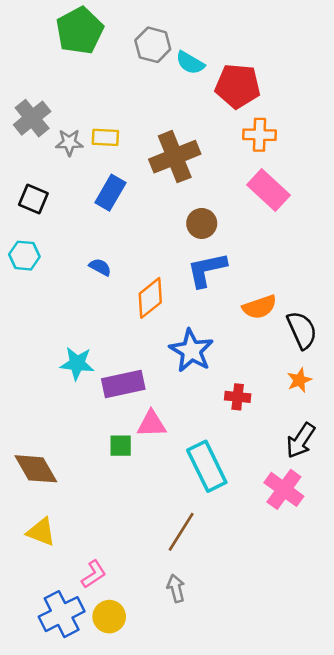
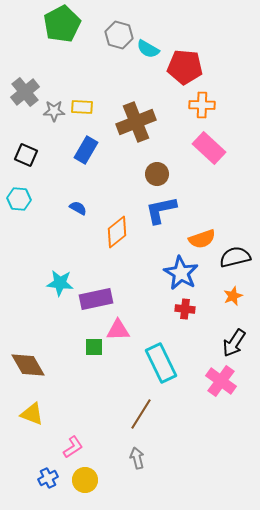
black semicircle: (302, 330) -> (235, 257), turned -80
blue star: (191, 351) -> (181, 273), moved
blue cross: (62, 614) -> (48, 478), size x0.6

